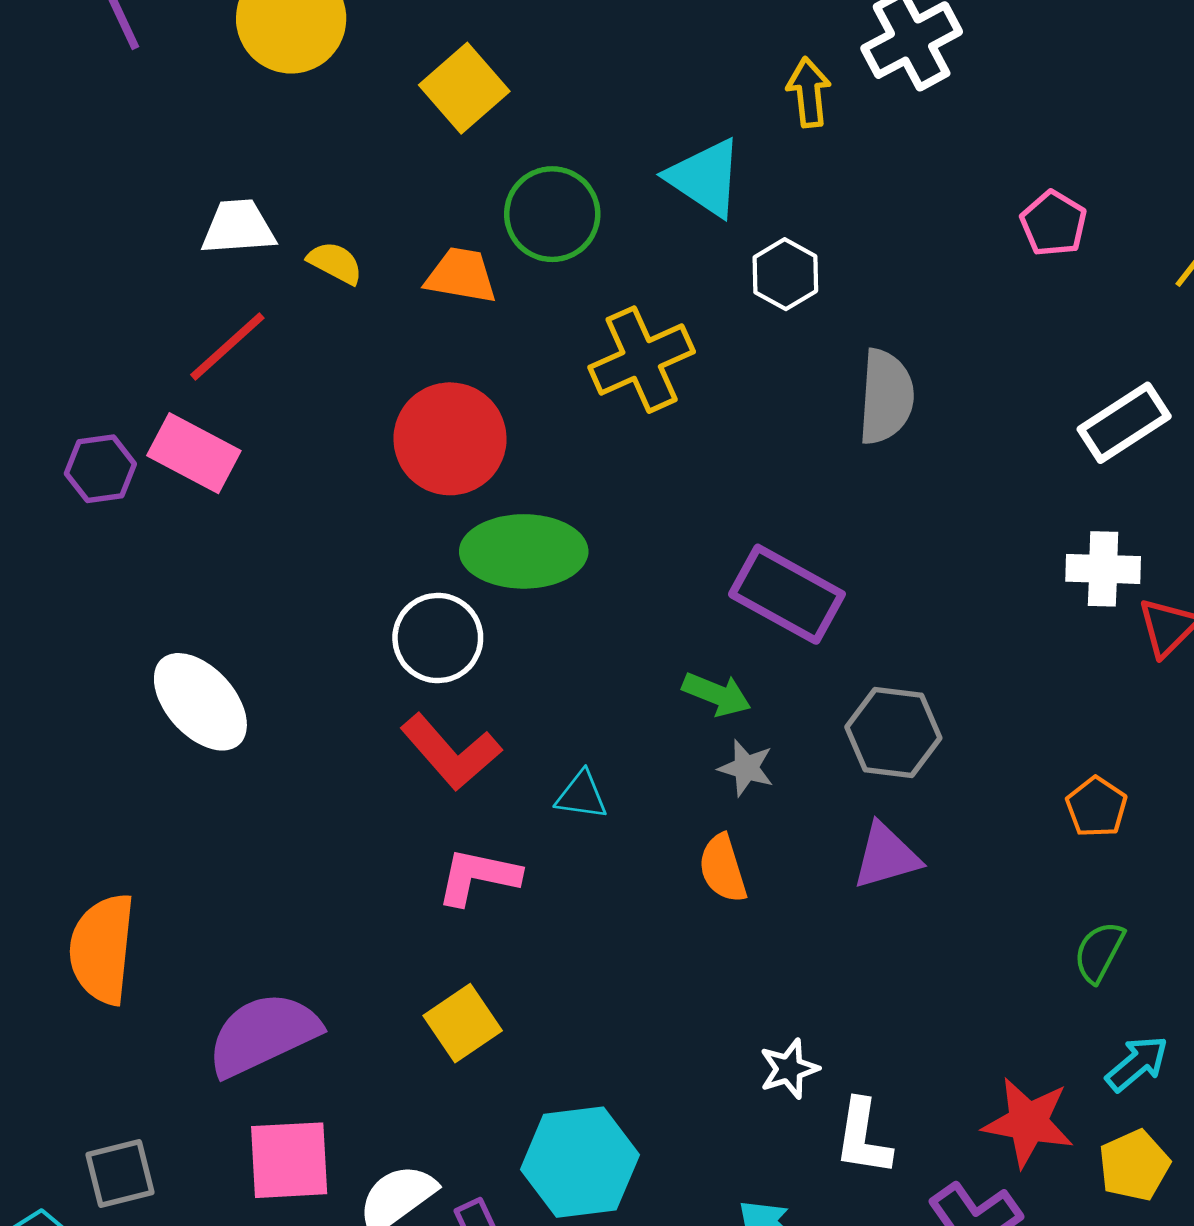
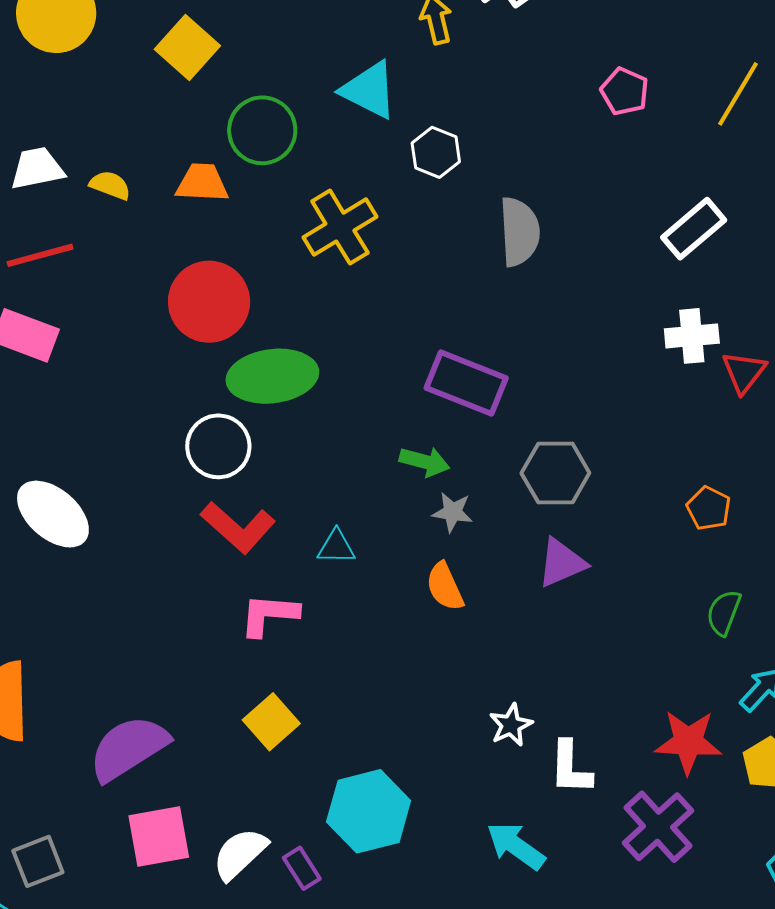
red line: (227, 346) -> (40, 255), turned 34

